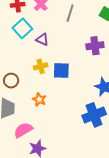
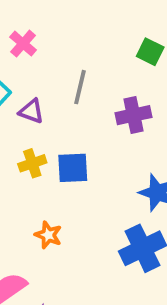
gray line: (70, 13) -> (80, 87), moved
orange star: (39, 99) -> (48, 235), moved

